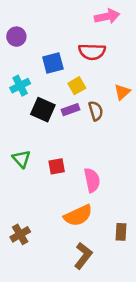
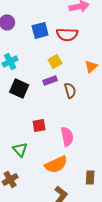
blue square: (53, 63) -> (40, 30), moved
black square: (43, 110) -> (19, 88), moved
brown semicircle: (96, 111) -> (70, 90), moved
green triangle: (21, 159) -> (20, 149), moved

